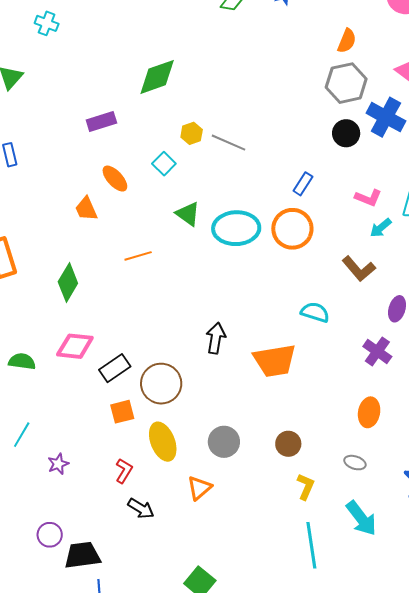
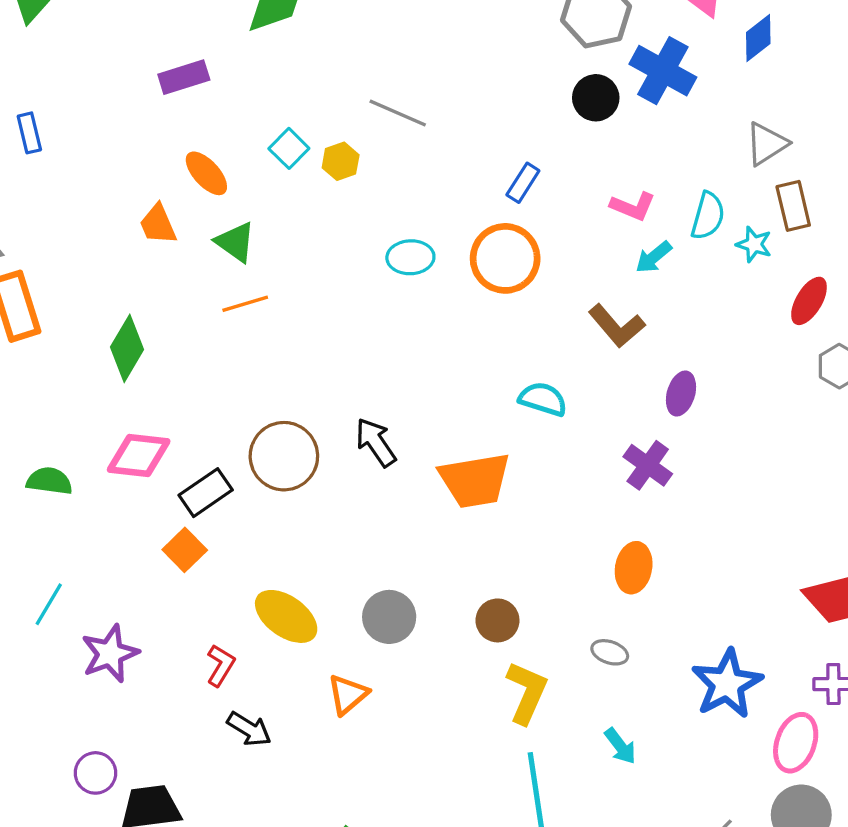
yellow hexagon: (192, 133) -> (341, 161), moved
green triangle: (188, 214) -> (235, 242), moved
cyan ellipse: (236, 228) -> (410, 257), size x0.6
black arrow: (216, 338) -> (376, 442), turned -44
brown circle: (161, 384) -> (284, 456), moved
orange square: (122, 412) -> (185, 550), moved, turned -30
yellow ellipse: (163, 442) -> (286, 616), turned -33
purple star: (58, 464) -> (110, 654), size x1.6
yellow L-shape: (306, 487) -> (527, 692), size x1.4
cyan arrow: (361, 518) -> (620, 746), size x0.6

